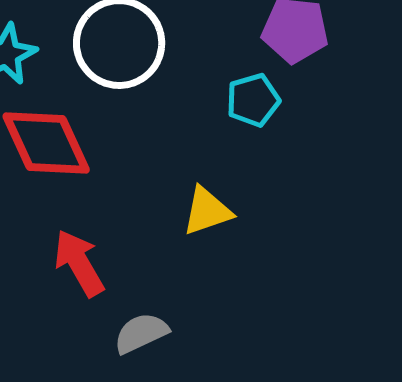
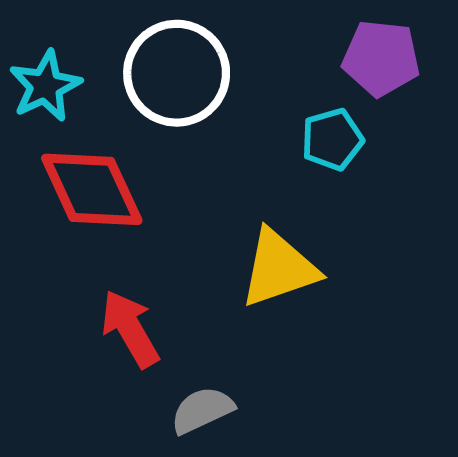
yellow triangle: (207, 211) -> (279, 268), size x1.4

